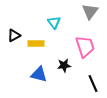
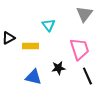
black line: (93, 83) -> (87, 76), moved

